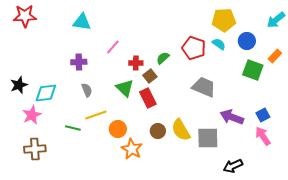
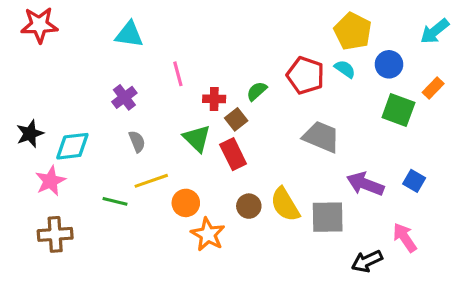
yellow pentagon: (224, 20) -> (353, 31), turned 30
pink line: (113, 47) -> (178, 74), turned -56
purple cross: (79, 62) -> (124, 97), turned -35
blue square: (263, 115) -> (414, 181), turned -32
pink arrow: (263, 136) -> (405, 238), moved

